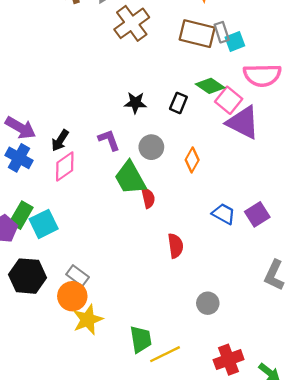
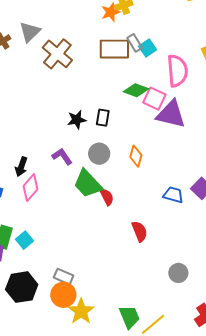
pink semicircle: (262, 75) -> (177, 71), turned -80
black rectangle: (178, 103) -> (103, 118), moved
cyan square: (44, 224) -> (25, 240), size x0.7

